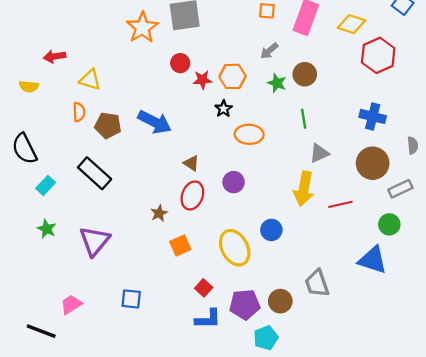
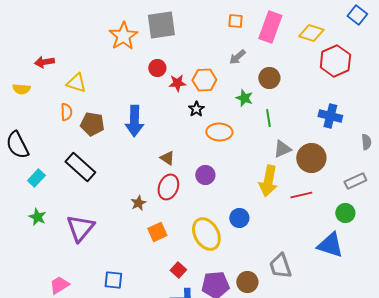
green star: (277, 83) -> (244, 98), moved
blue arrow: (155, 122) -> (134, 121), turned 64
brown circle: (373, 163) -> (311, 158), moved

